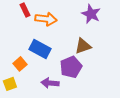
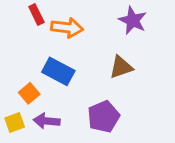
purple pentagon: (71, 67) -> (104, 117), moved
purple arrow: (50, 83) -> (47, 121), moved

